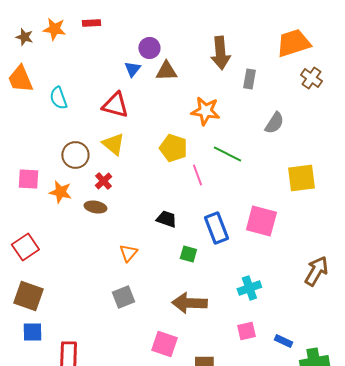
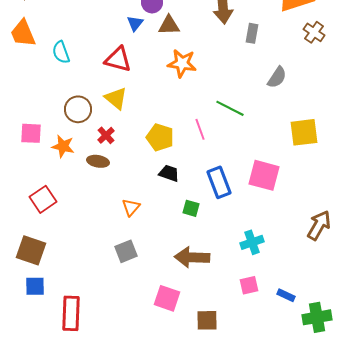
orange star: (205, 111) -> (182, 63), moved
yellow pentagon: (173, 148) -> (160, 137), moved
red square: (25, 247) -> (43, 199), moved

